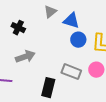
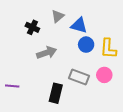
black cross: (18, 28) -> (32, 27), moved
gray arrow: (25, 57) -> (47, 53), moved

